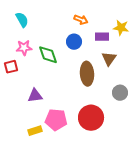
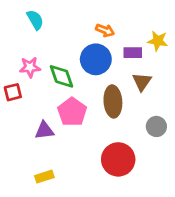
cyan semicircle: (22, 20) -> (35, 20), moved
blue circle: (74, 42) -> (96, 59), size x1.5
pink pentagon: (56, 120) -> (72, 112), moved, turned 30

